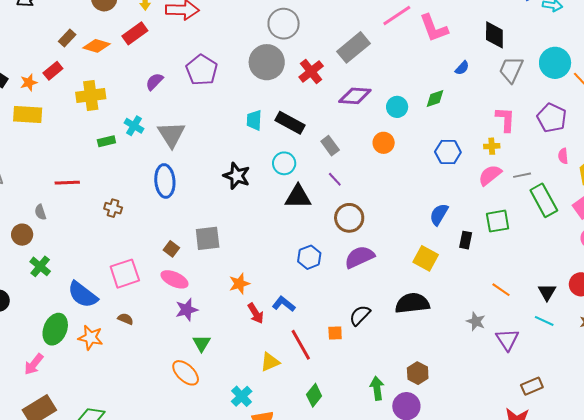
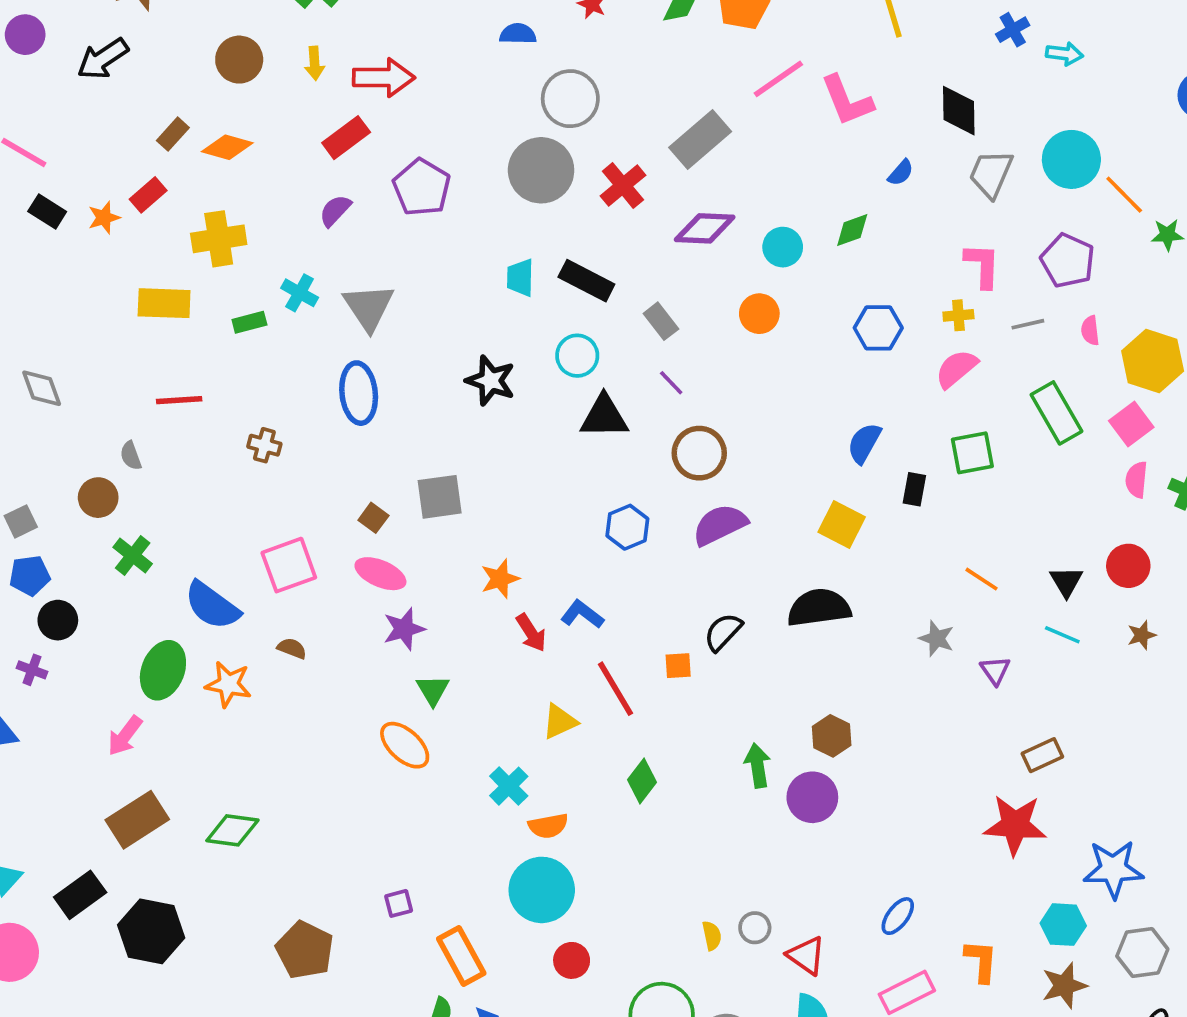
red rectangle: (135, 33) -> (346, 138), moved
yellow rectangle: (28, 115) -> (164, 303), moved
gray line: (522, 175) -> (1028, 324), moved
purple triangle: (507, 340) -> (995, 670), size x0.7

